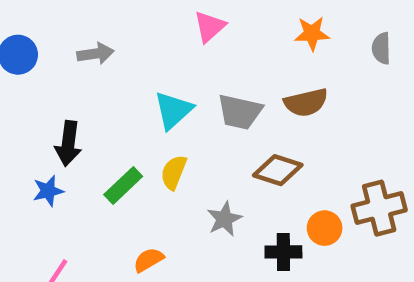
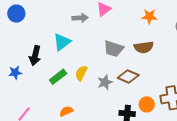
gray arrow: (96, 54) -> (80, 18), moved
cyan triangle: (173, 110) -> (62, 42), moved
blue star: (48, 191) -> (15, 73), moved
gray star: (224, 219) -> (105, 82), moved

